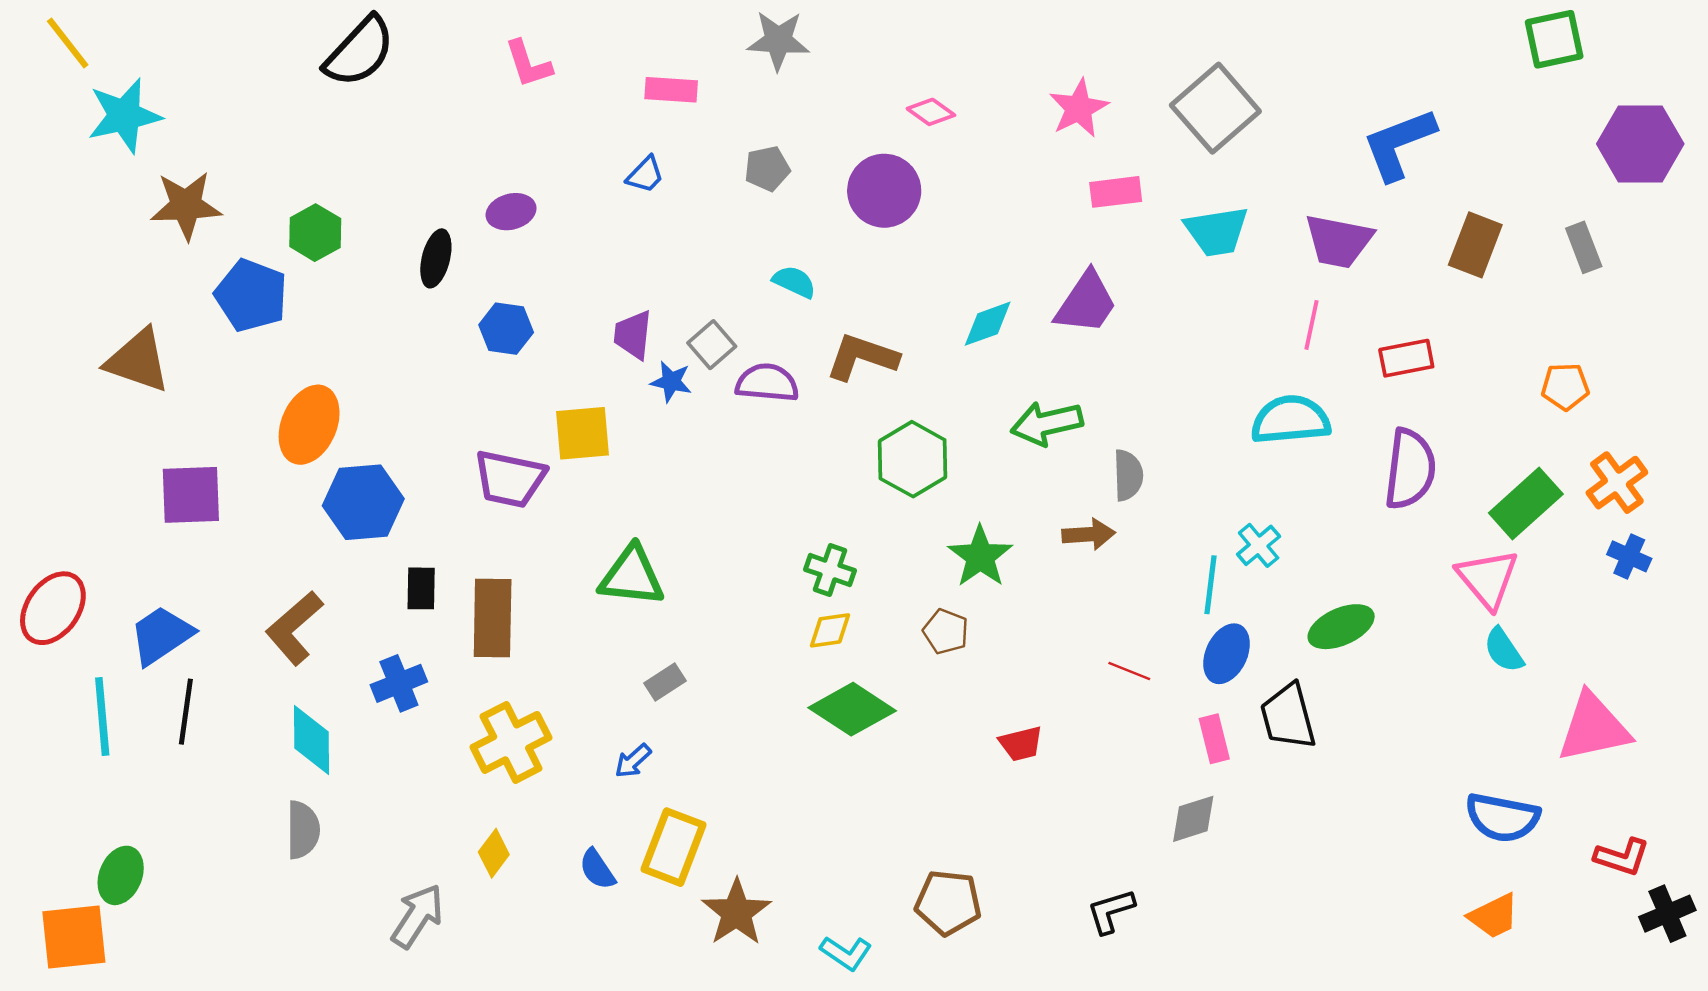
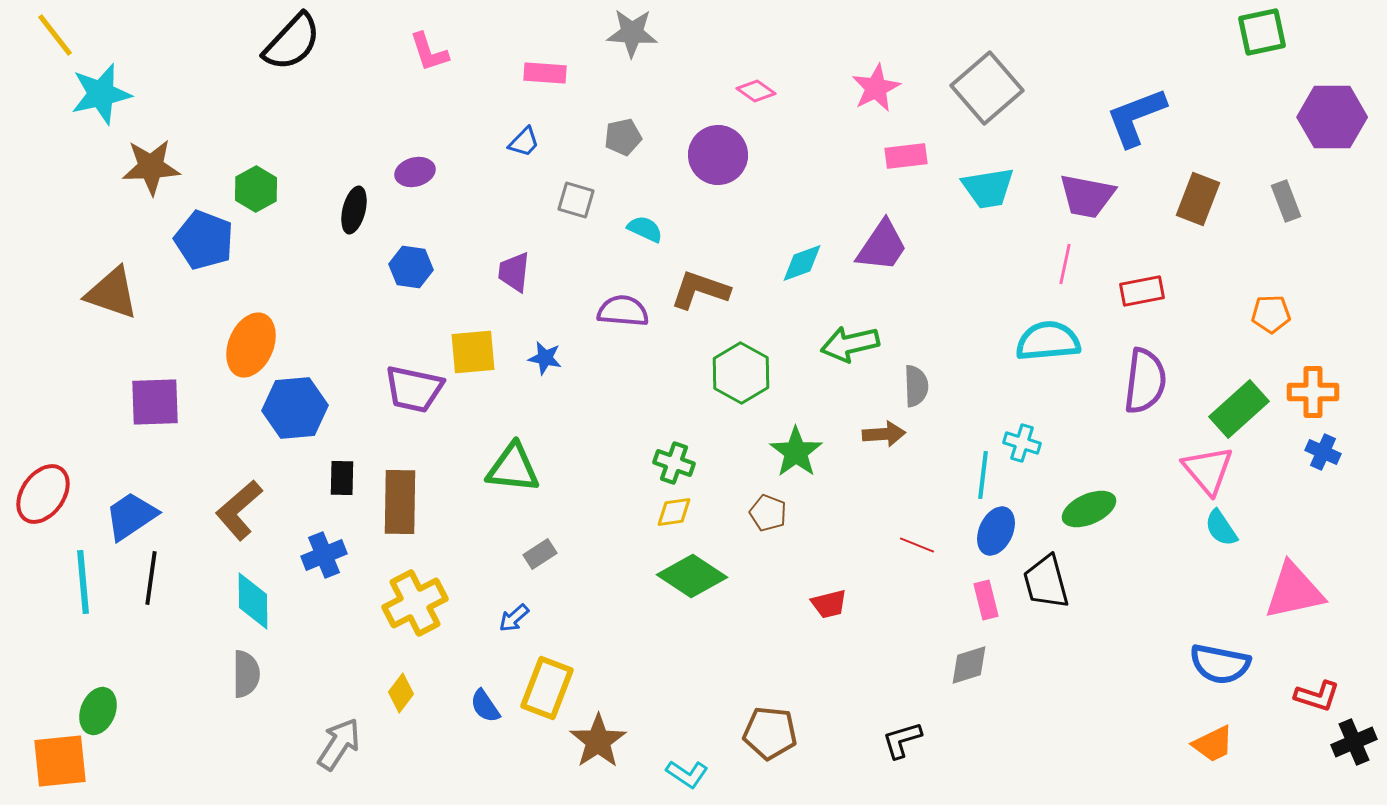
gray square: (712, 345) -> (576, 200), moved, turned -33
blue star: (671, 382) -> (545, 358), moved
orange cross: (1617, 483) -> (1313, 392), turned 36
cyan cross: (1259, 545) -> (1022, 443), turned -33

